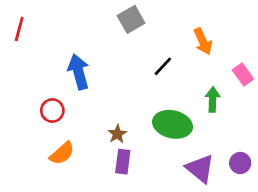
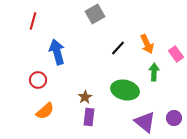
red line: (19, 29) -> (33, 21), moved
orange arrow: (203, 41) -> (147, 44), moved

